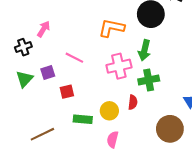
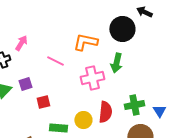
pink line: (74, 58) -> (55, 61), moved
green cross: (149, 80) -> (134, 105), moved
red semicircle: (133, 102) -> (105, 112), size x1.5

